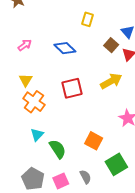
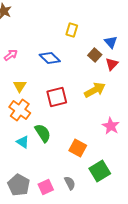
yellow triangle: (26, 80) -> (20, 86), moved
cyan triangle: (37, 135) -> (23, 142), turned -40
green semicircle: (58, 149) -> (43, 133), moved

